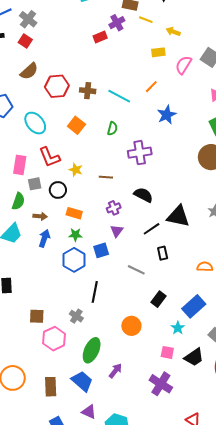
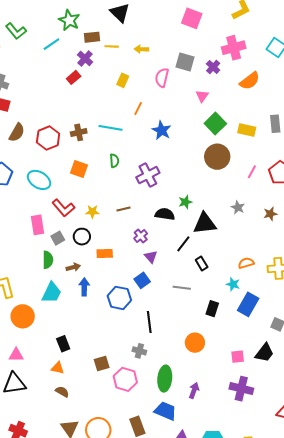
yellow rectangle: (158, 52) -> (123, 80), moved, turned -40
green star: (75, 235) -> (185, 202), moved
cyan star: (178, 328) -> (233, 284), moved

